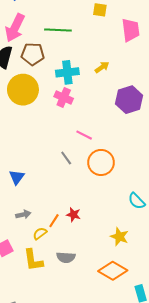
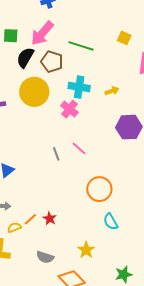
gray line: (66, 158) -> (56, 154), moved
orange circle: (101, 162) -> (99, 189), moved
gray semicircle: (66, 257) -> (45, 257), moved

